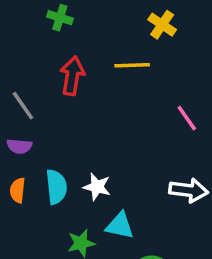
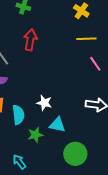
yellow line: (132, 65) -> (86, 39), moved
cyan semicircle: (56, 187) -> (18, 115), moved

